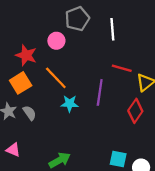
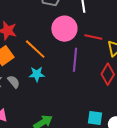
pink circle: (56, 41) -> (64, 29), moved, size x1.6
cyan star: (70, 104) -> (37, 74), moved

